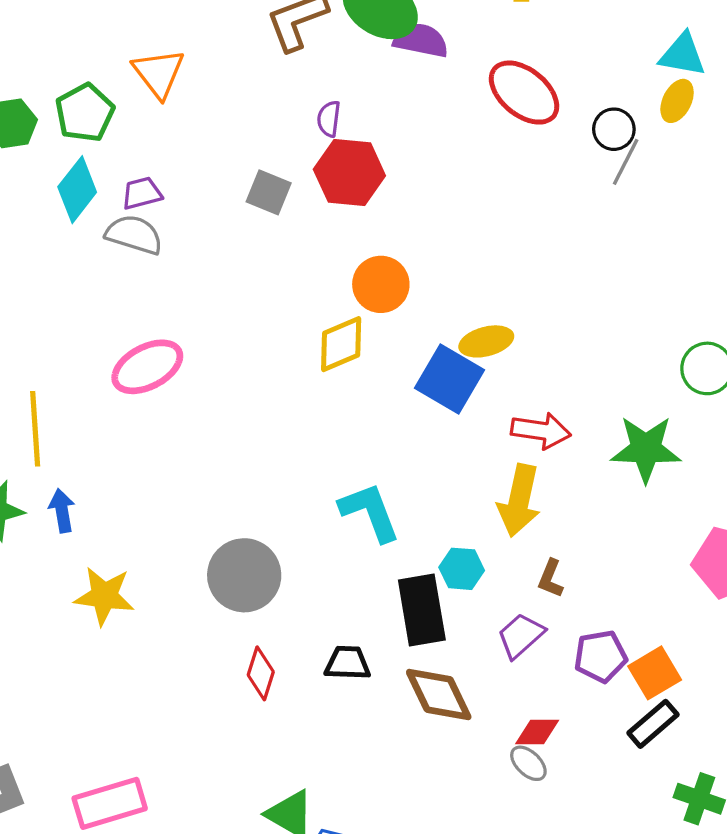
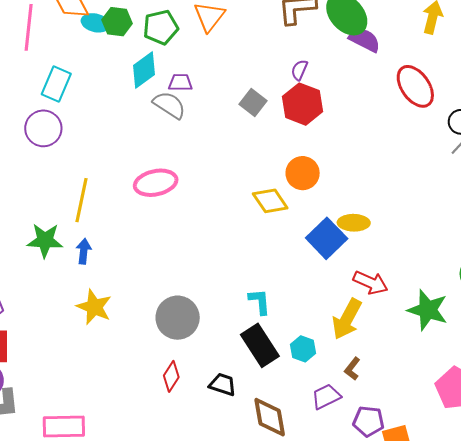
yellow diamond: (341, 344) -> (270, 201), turned 63
cyan L-shape: (370, 512) -> (260, 302), size x0.7
black rectangle: (422, 610) -> (260, 345), moved, turned -39

